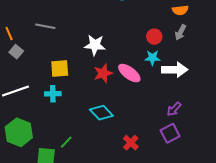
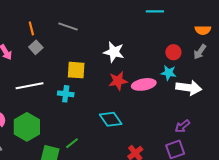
pink ellipse: (129, 73) -> (144, 84), turned -55

